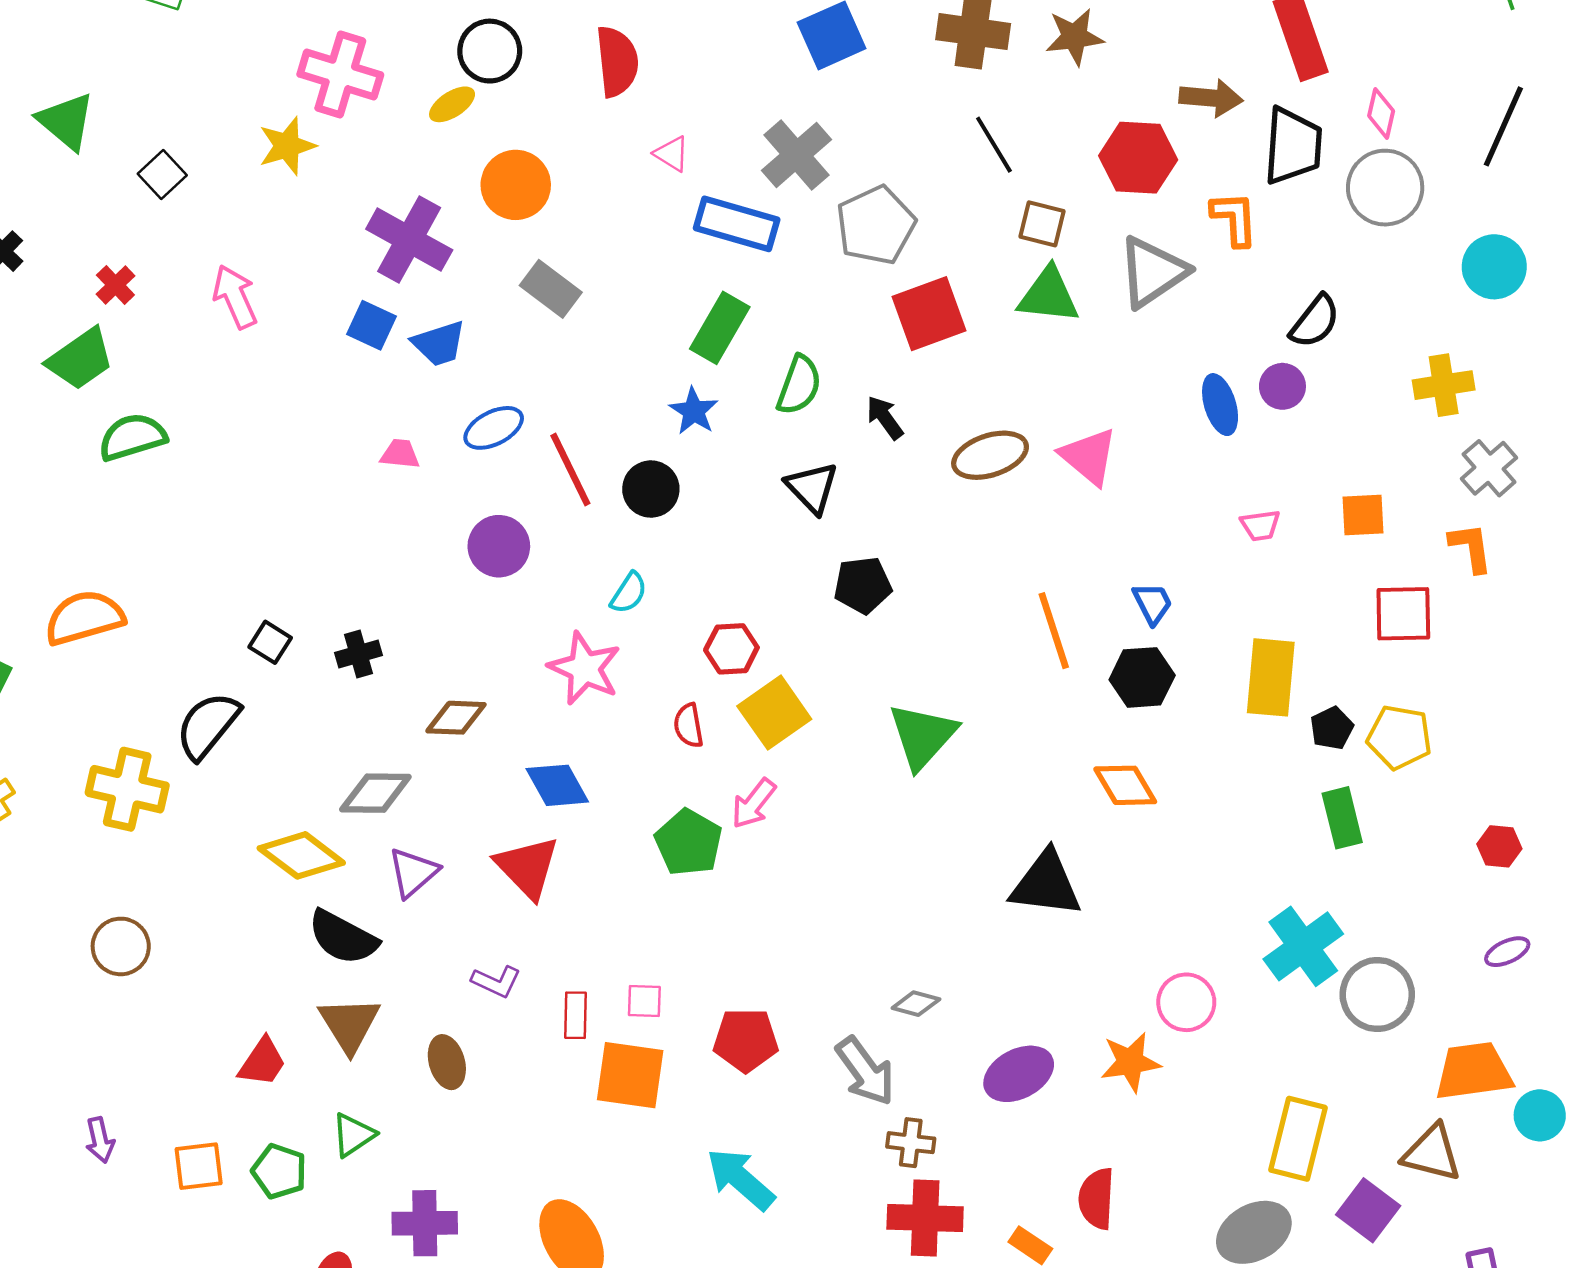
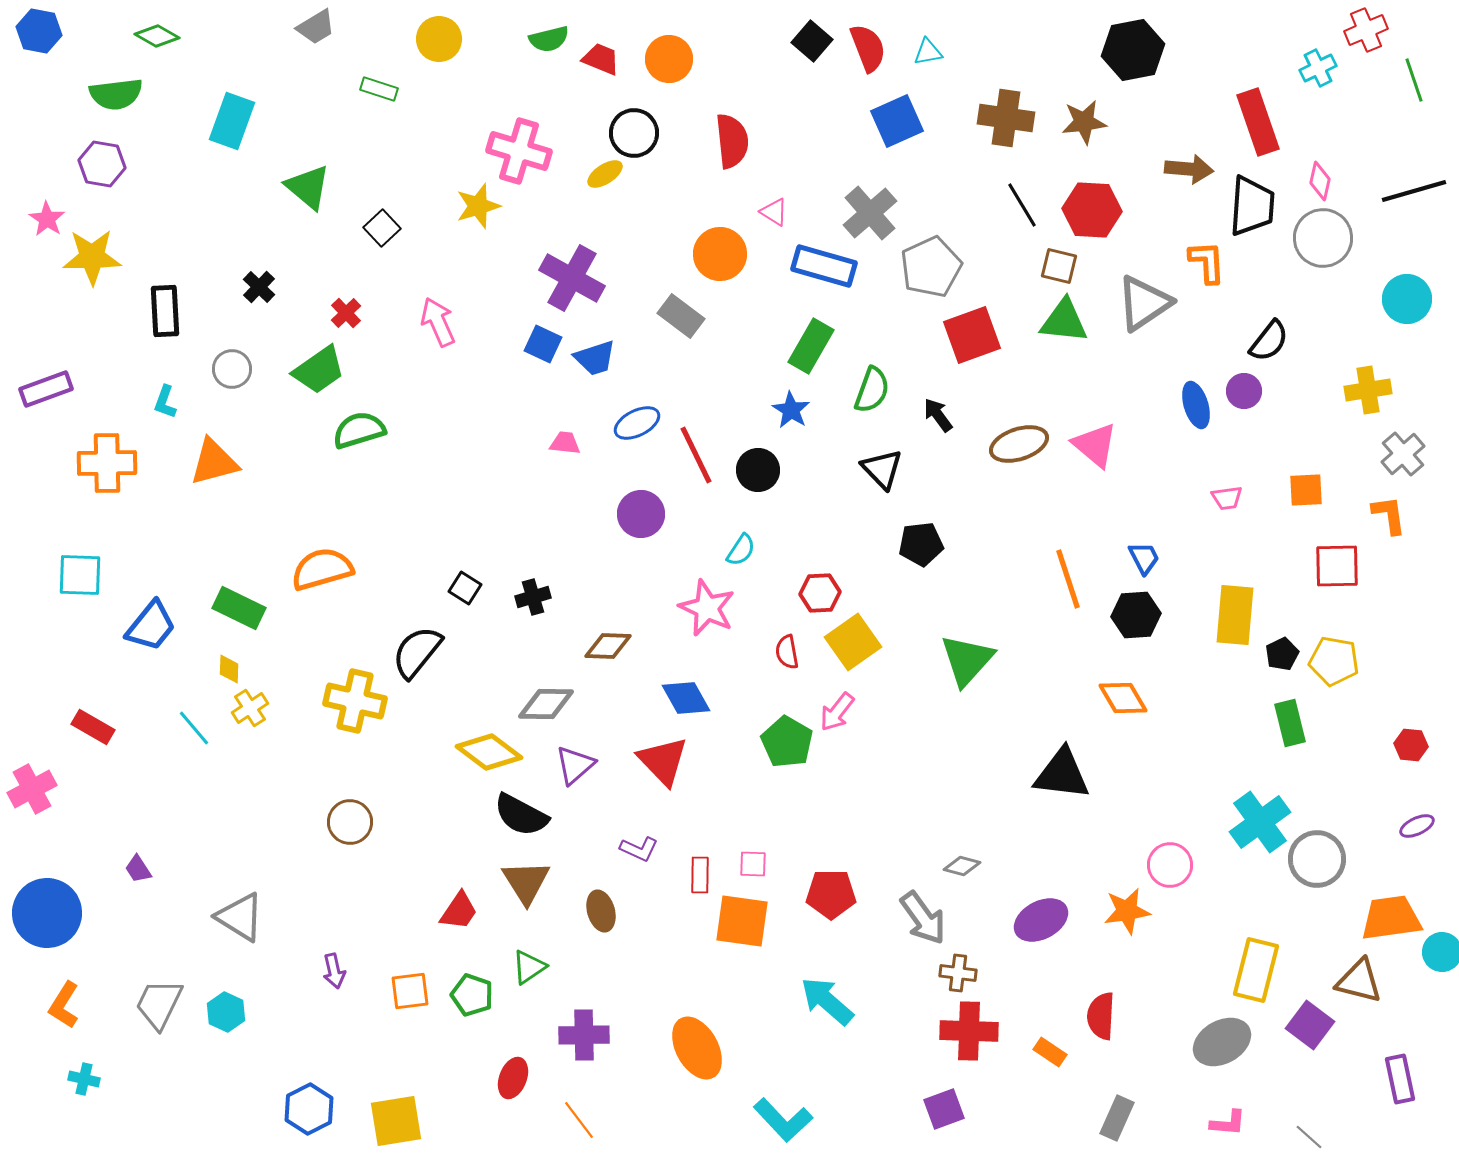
black line: (1503, 126) -> (1414, 191), turned 50
red hexagon: (1138, 158) -> (1092, 210), moved
orange circle: (516, 185) -> (720, 254), moved

